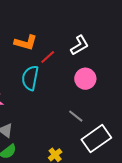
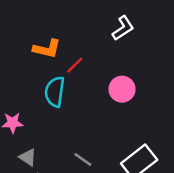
white L-shape: (80, 45) -> (123, 28), moved
gray line: (76, 116) -> (83, 159), moved

